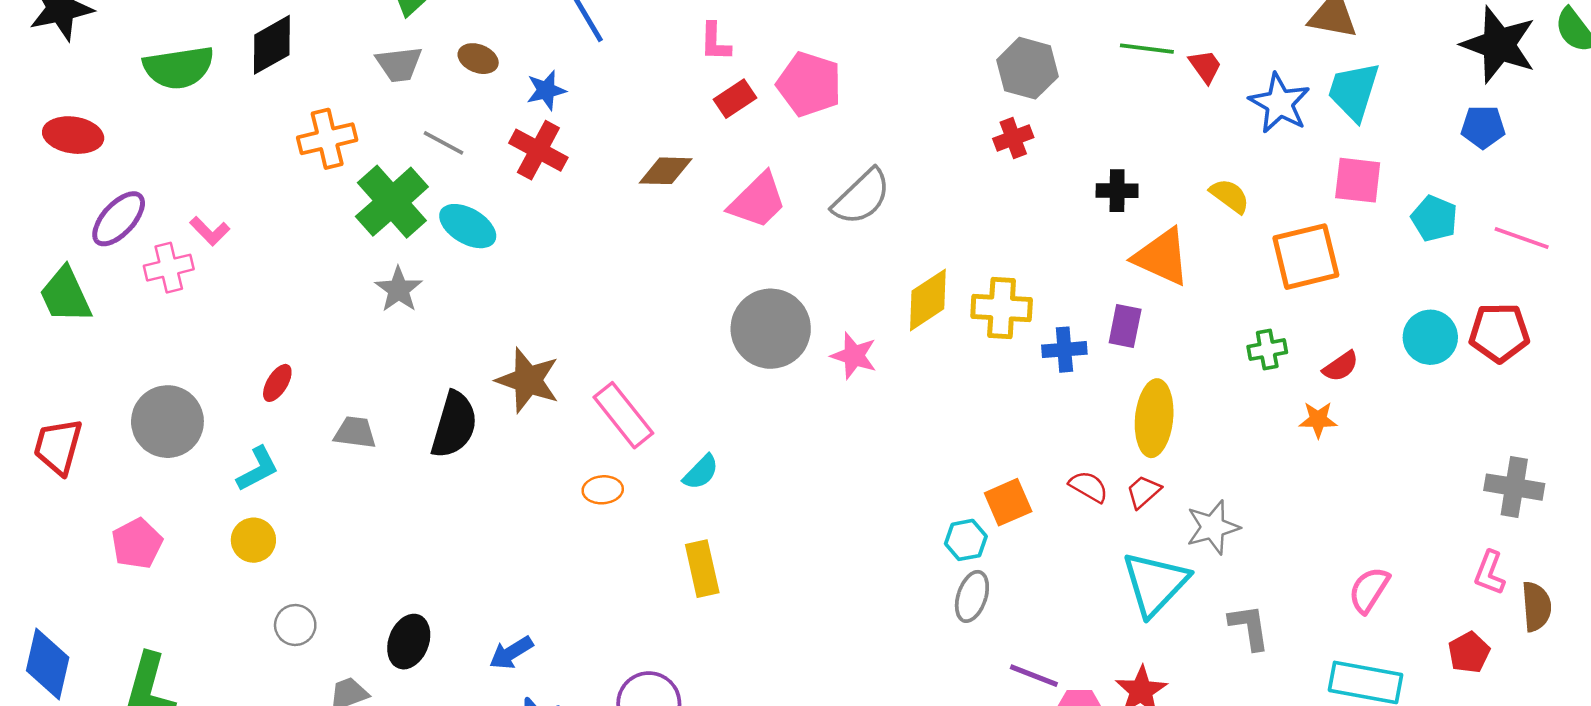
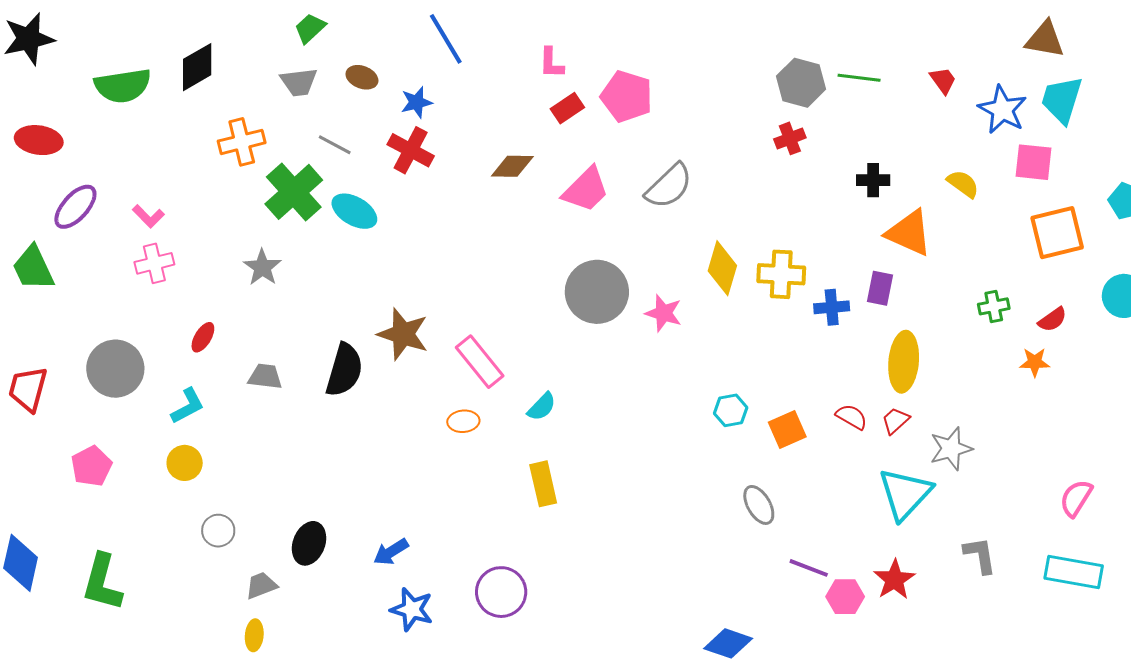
green line: (1147, 49) -> (859, 78), moved
pink square: (1358, 180) -> (1033, 162), moved
orange square: (1306, 257) -> (1057, 233), moved
pink cross: (169, 268) -> (154, 263), moved
gray star: (399, 289) -> (262, 267), moved
yellow diamond: (928, 300) -> (722, 268), turned -40
cyan hexagon: (966, 540) -> (731, 410), moved
gray ellipse: (972, 596) -> (759, 505), turned -48
gray L-shape: (1249, 627) -> (980, 555), moved

